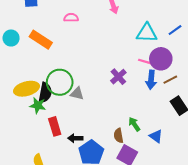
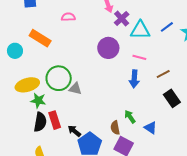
cyan circle: (11, 38) -> (15, 51), moved
purple circle: (161, 59) -> (108, 48), moved
purple cross: (118, 77) -> (122, 18), moved
blue arrow: (151, 80) -> (134, 79), moved
black semicircle: (45, 93) -> (40, 122), moved
black arrow: (75, 138) -> (74, 131), turned 40

